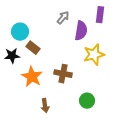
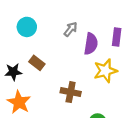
purple rectangle: (100, 15) -> (117, 37), moved
cyan circle: (20, 32) -> (27, 27), moved
orange star: (32, 77) -> (19, 102), moved

